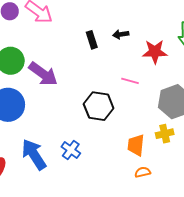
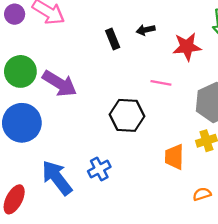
blue cross: (71, 150) -> (99, 169), turned 30
orange semicircle: (143, 172) -> (202, 194), moved

